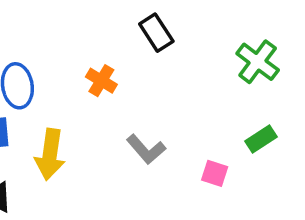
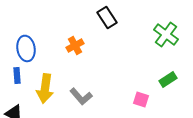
orange cross: (101, 81) -> (75, 45), turned 30
gray L-shape: (146, 149) -> (81, 96), moved

